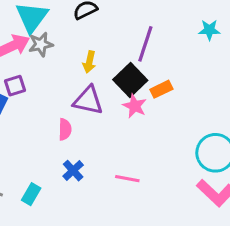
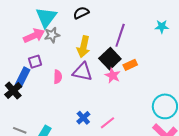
yellow arrow: (89, 62) -> (83, 47), size x1.5
pink semicircle: (65, 129) -> (58, 77), moved
blue cross: (73, 171) -> (83, 118), moved
pink line: (127, 179) -> (108, 123), turned -49

